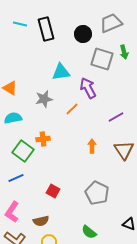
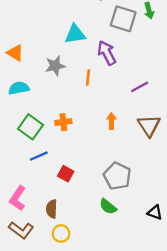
orange line: (72, 109) -> (88, 78), turned -40
orange cross: (43, 139) -> (63, 122), moved
blue line: (16, 178) -> (39, 156), moved
brown semicircle: (41, 221) -> (52, 209), turned 105
green semicircle: (89, 232) -> (108, 207), moved

